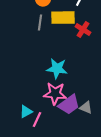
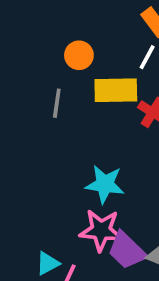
gray line: (40, 23) -> (57, 103), moved
purple trapezoid: (69, 105) -> (127, 251), turned 80

